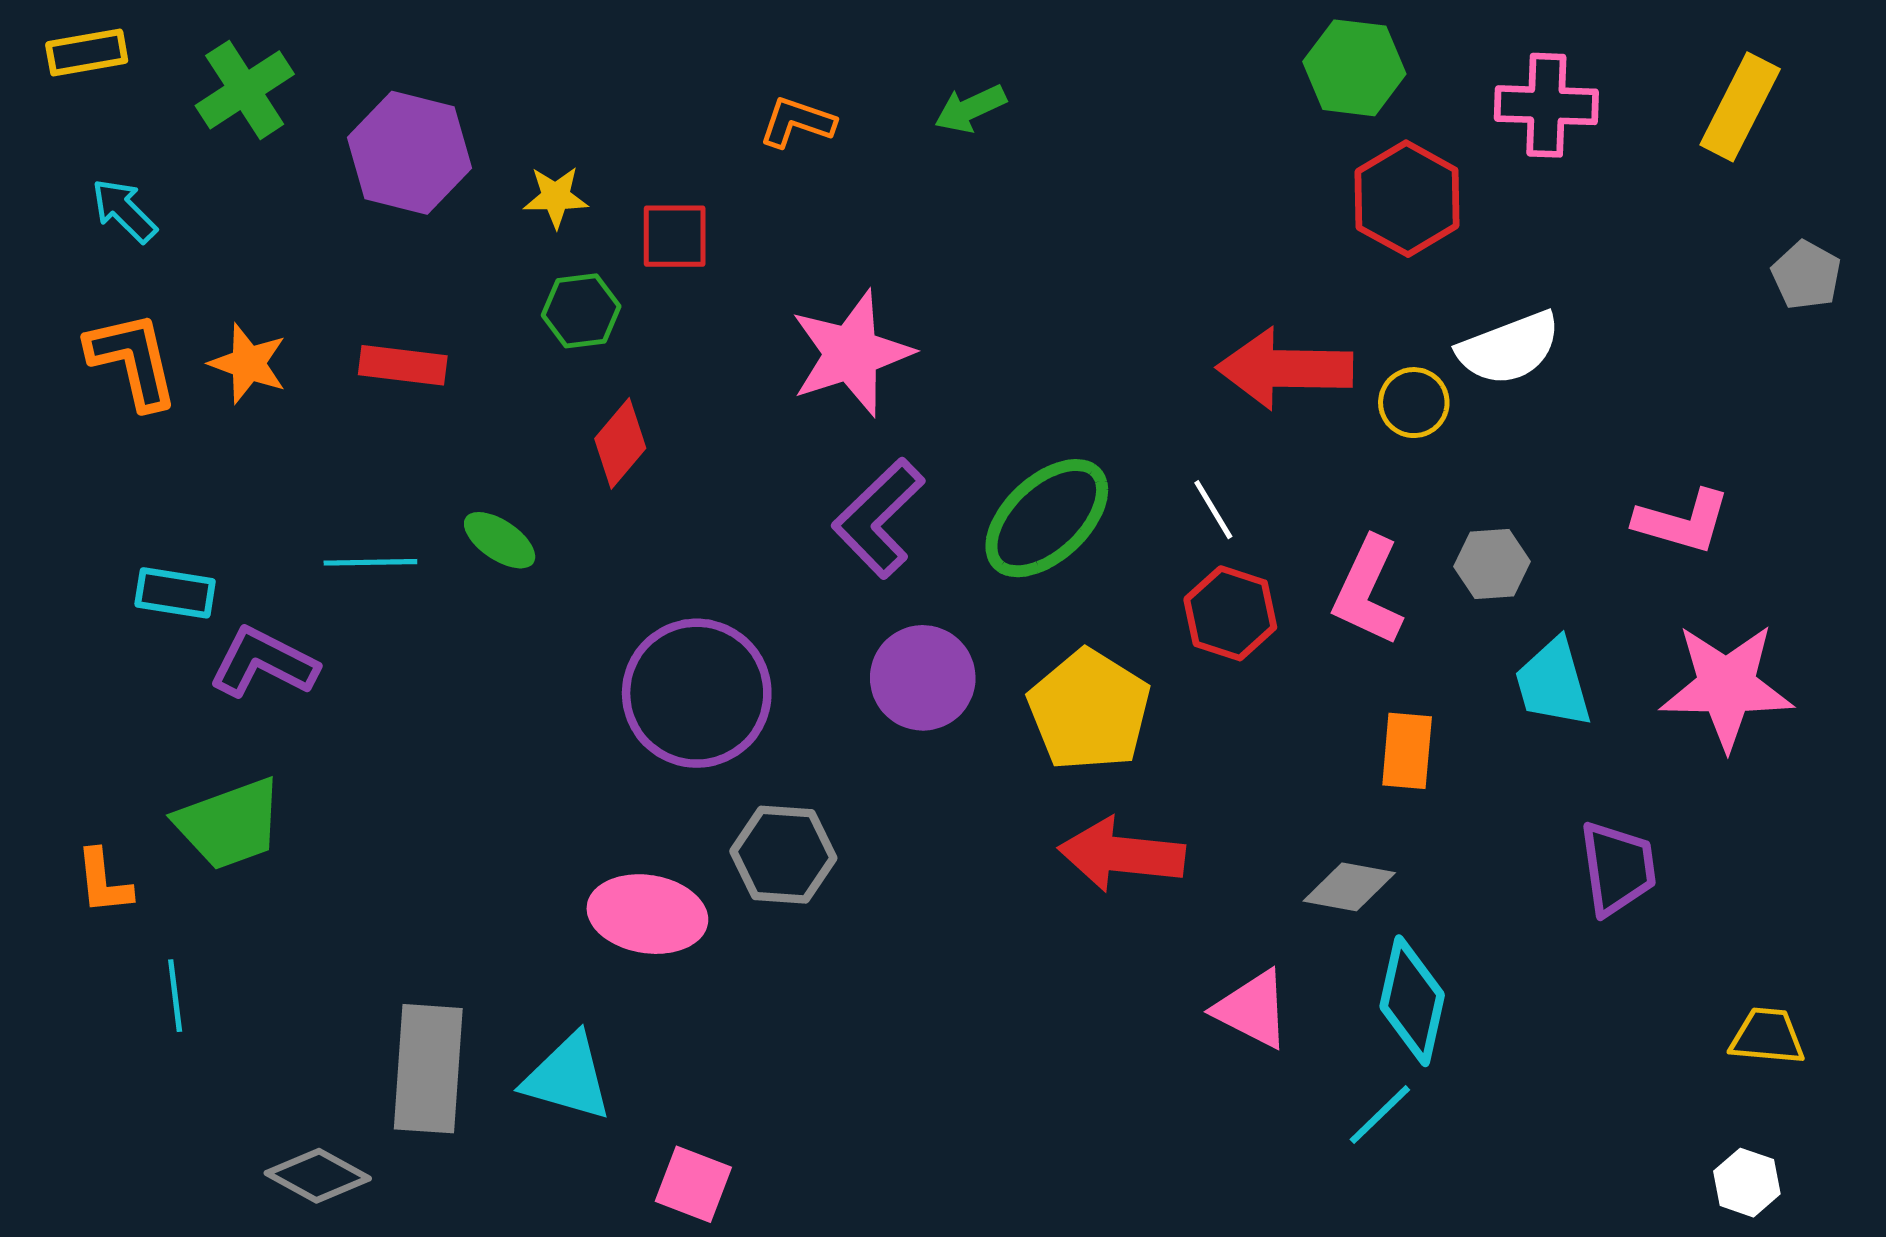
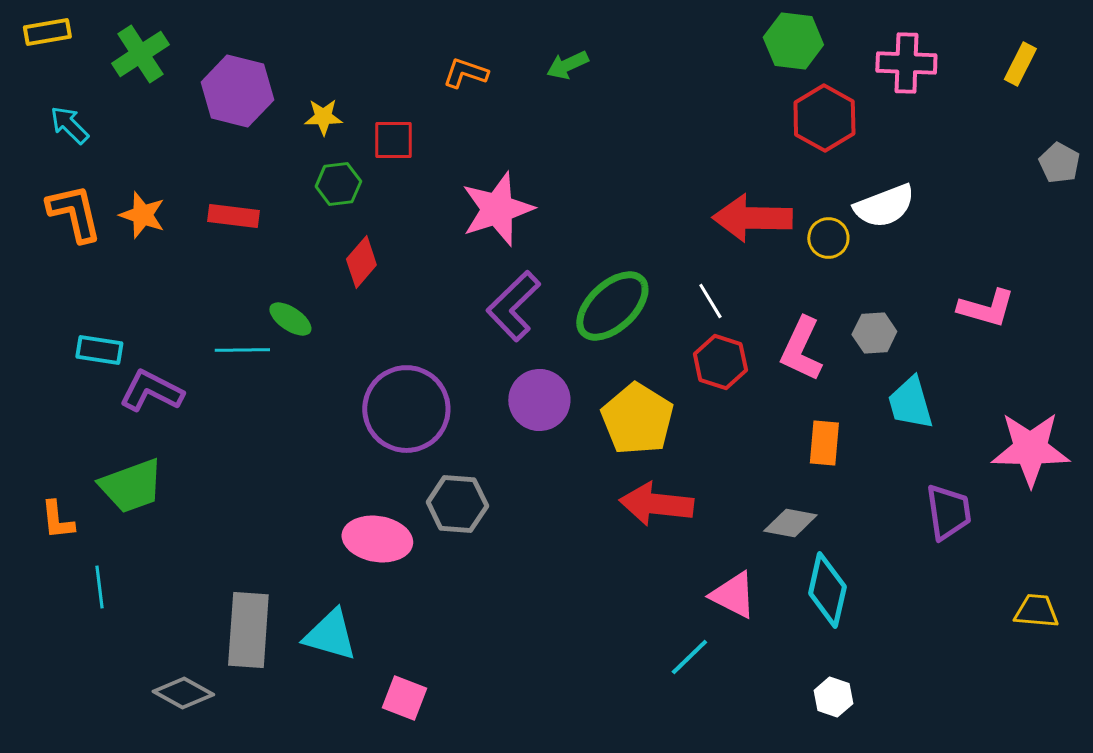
yellow rectangle: (1740, 107) -> (1020, 64), size x0.7
cyan line: (370, 562) -> (242, 350), moved
pink star: (1726, 686) -> (1030, 449), moved
cyan line: (1380, 1115) -> (689, 657), moved
white hexagon: (1747, 1183) -> (833, 697), moved

